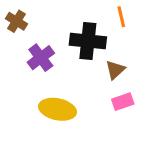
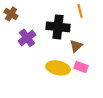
pink rectangle: (123, 102) -> (81, 67), turned 40
yellow ellipse: (58, 109) -> (58, 68), moved

